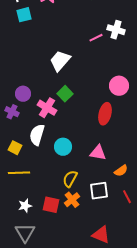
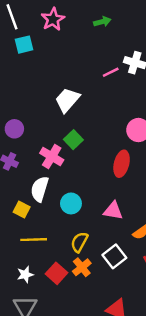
purple circle: (23, 94) -> (14, 129), moved
yellow square: (15, 148) -> (22, 209), moved
yellow line: (19, 173) -> (34, 240), moved
white square: (99, 191) -> (114, 256), turned -30
red square: (51, 205) -> (57, 273), turned 30

